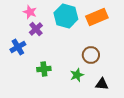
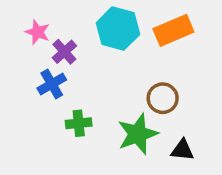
pink star: (30, 12) -> (38, 32), moved
blue cross: (18, 47) -> (52, 84), moved
green star: (77, 75) -> (138, 134), size x1.6

